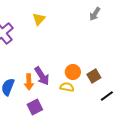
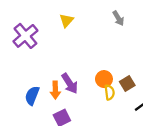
gray arrow: (95, 14) -> (118, 18), moved, turned -64
yellow semicircle: (67, 87) -> (109, 92), moved, turned 72

